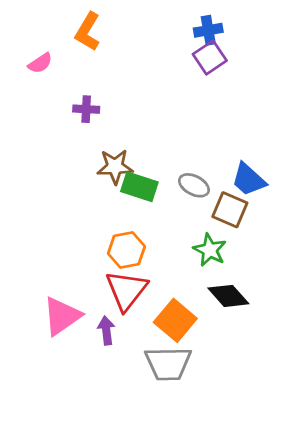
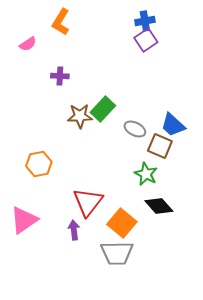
green rectangle: (139, 187) -> (103, 109), moved, turned -65
orange hexagon: (126, 250) -> (39, 164), moved
pink triangle: (62, 316) -> (24, 220), moved

